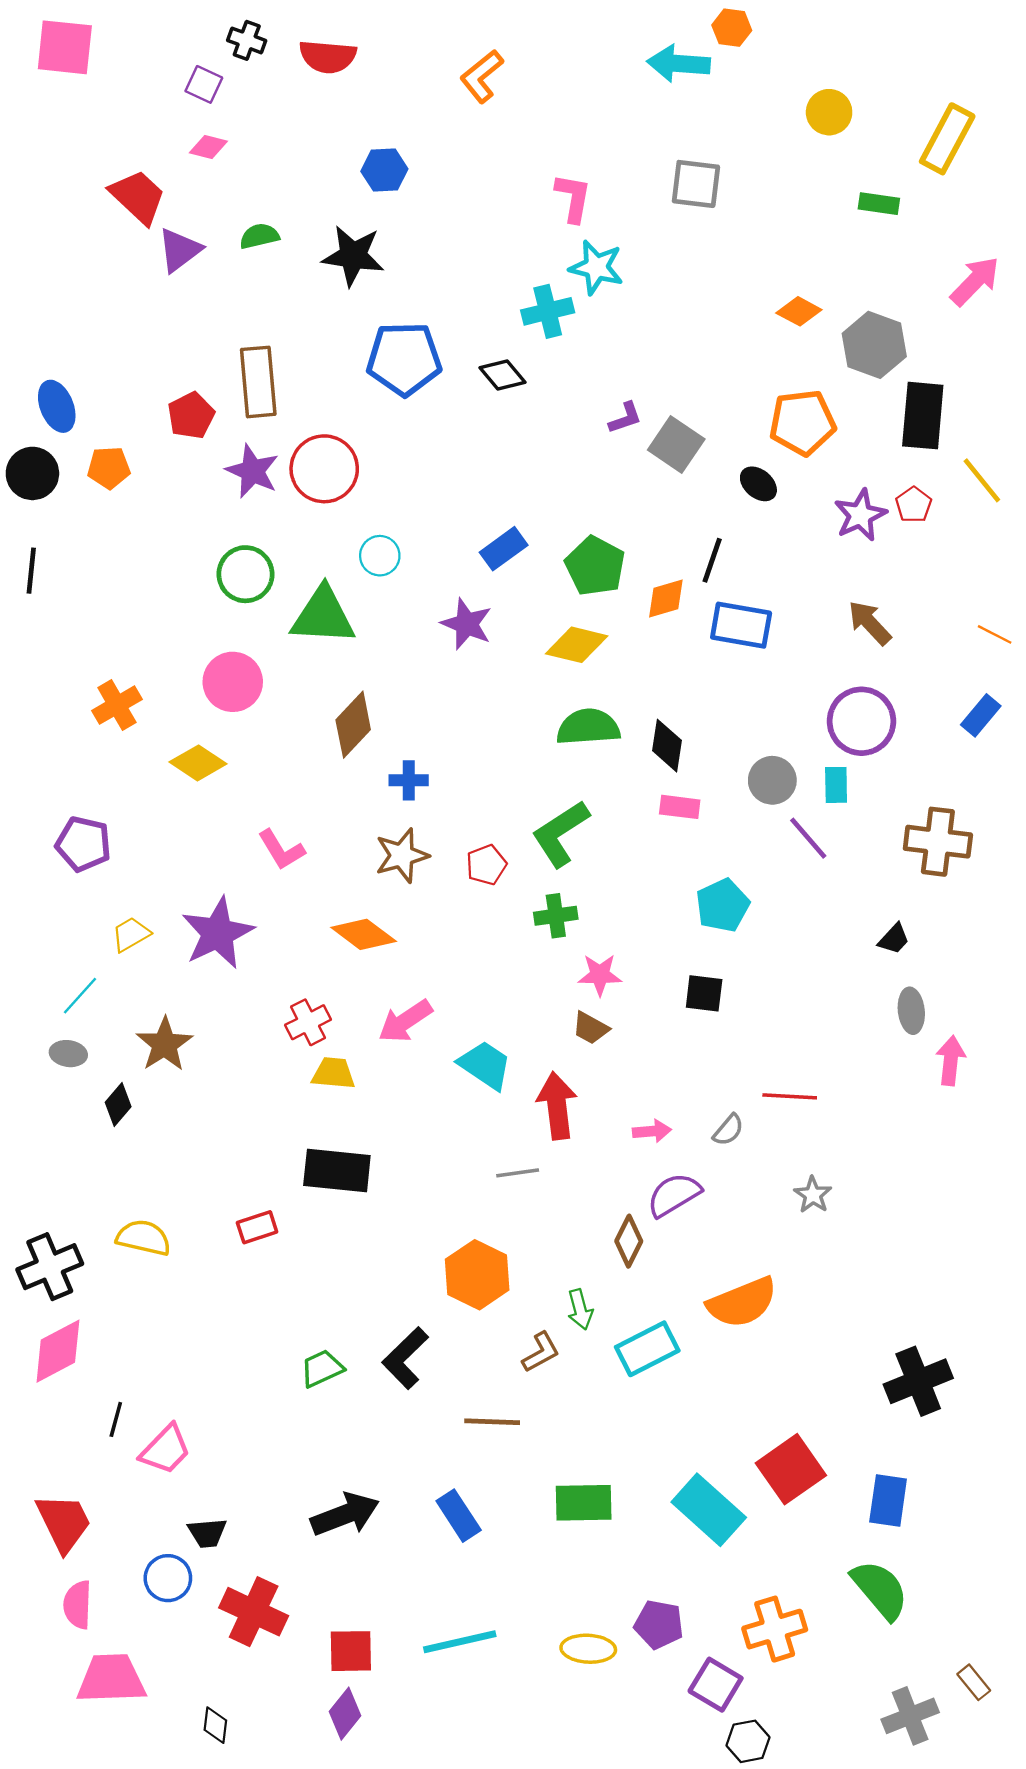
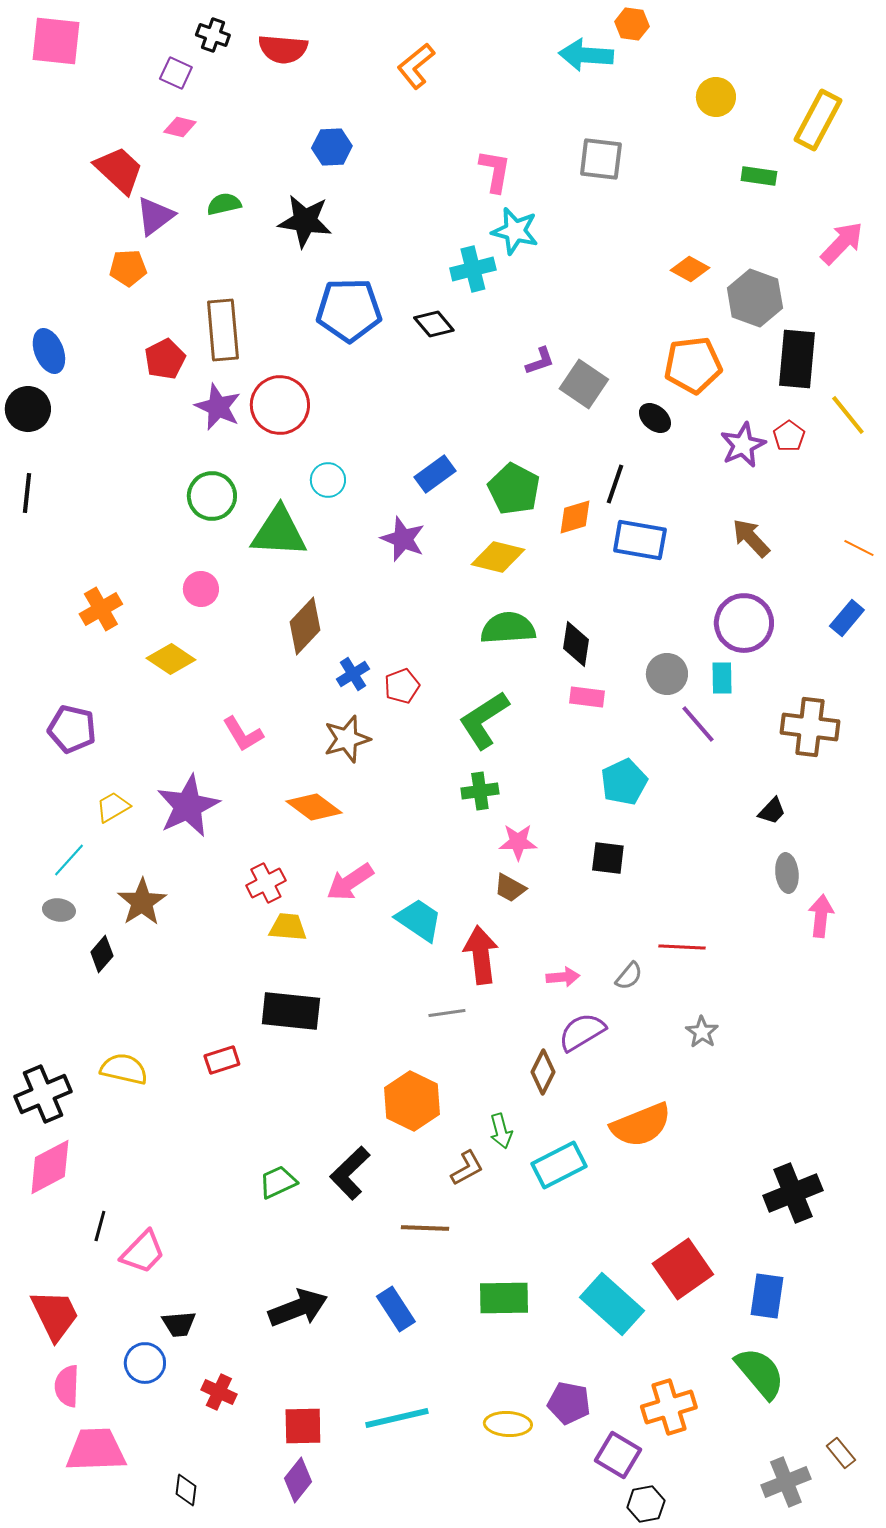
orange pentagon: (109, 468) -> (128, 268), moved
pink circle: (233, 682) -> (201, 589), size x0.7
blue cross: (409, 780) -> (353, 674), turned -32
red pentagon: (486, 865) -> (402, 686), moved
red cross: (254, 1612) -> (219, 1392), size x0.6

